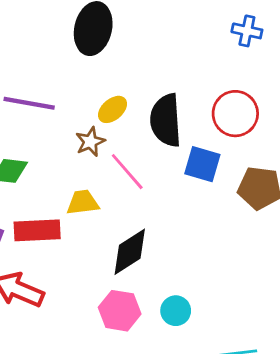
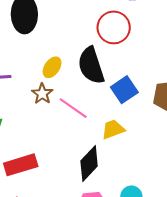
red circle: (235, 114) -> (114, 27), moved
blue square: (202, 164) -> (124, 90), turned -36
yellow trapezoid: (83, 202) -> (113, 129), moved

